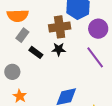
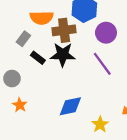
orange semicircle: (18, 16) -> (42, 18), moved
black star: (59, 49) -> (63, 55), size x1.6

